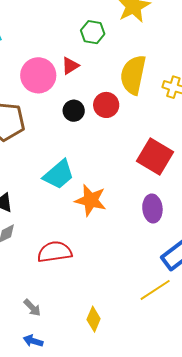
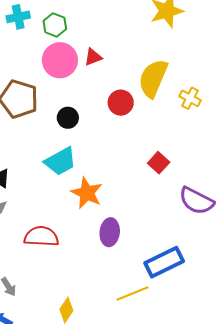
green hexagon: (93, 32) -> (55, 25), moved
black circle: (74, 111) -> (68, 118), moved
red square: (155, 157) -> (159, 163), size x0.6
purple ellipse: (152, 208) -> (110, 232), moved

